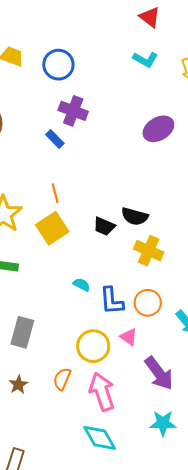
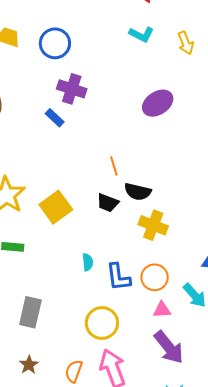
orange line: (55, 193) -> (114, 166), moved
cyan semicircle: (82, 285) -> (88, 262), turned 60
pink triangle: (129, 337) -> (162, 310), moved, turned -36
orange semicircle: (62, 379) -> (74, 371), moved

